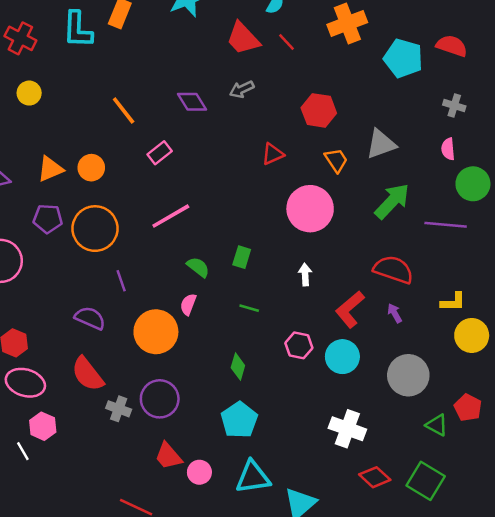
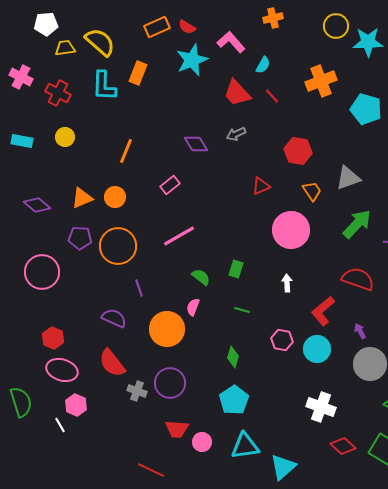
orange line: (124, 110) -> (126, 151), moved, turned 60
purple arrow: (395, 313) -> (360, 331), moved
red trapezoid: (168, 456) -> (177, 429), turned -45

